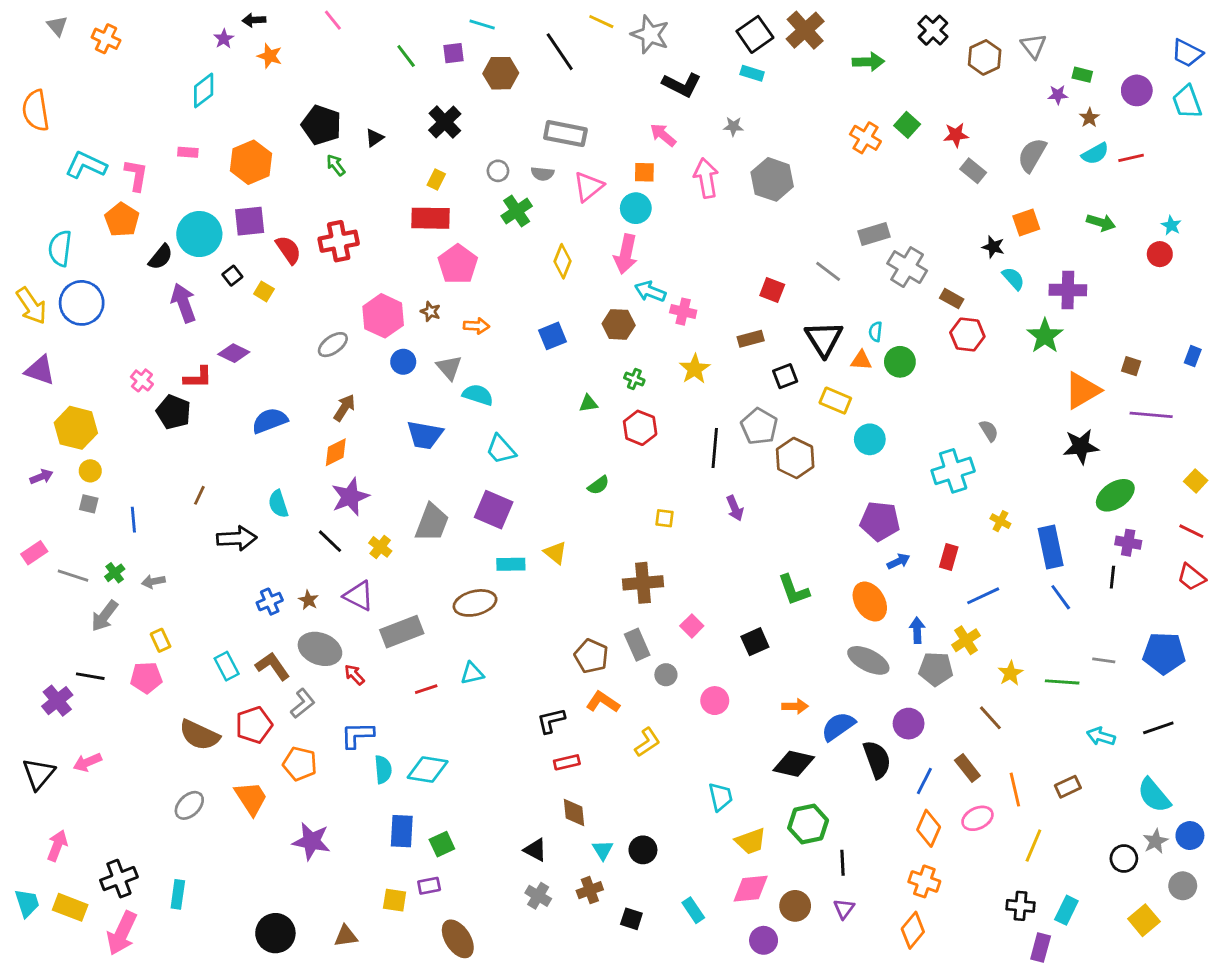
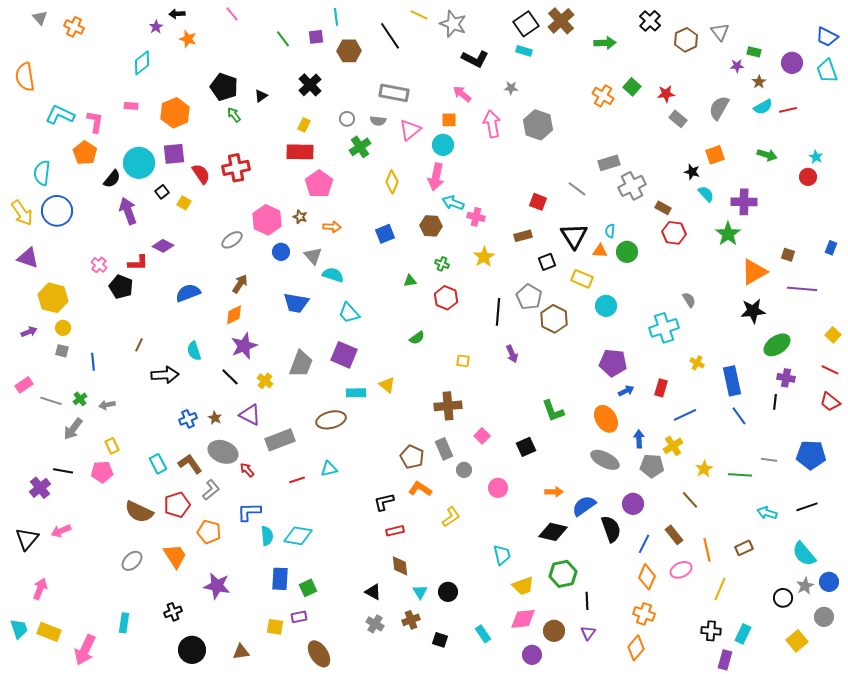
cyan line: (482, 24) -> (336, 17), turned 66
gray cross: (907, 267) -> (632, 186), turned 32
black cross: (119, 879) -> (173, 612), moved, size x0.7

